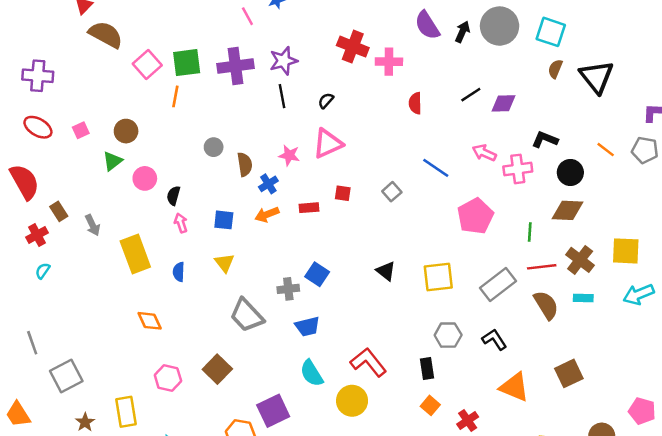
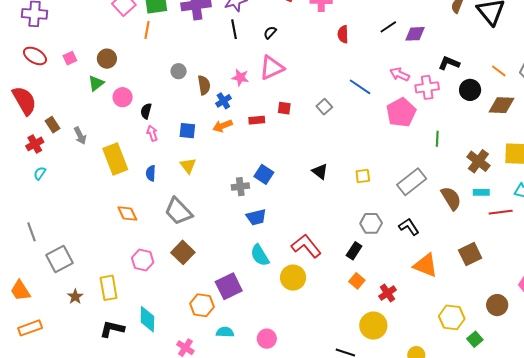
brown diamond: (567, 210) -> (501, 105), moved
pink pentagon: (475, 216) -> (401, 112), moved
red line: (542, 267) -> (501, 212), moved
yellow square: (438, 277) -> (363, 176), size x0.6
gray trapezoid: (247, 315) -> (178, 211), moved
black rectangle: (427, 368) -> (354, 251), turned 42

